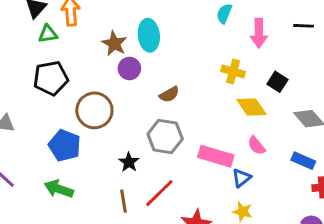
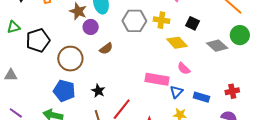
green triangle: (48, 34) -> (14, 27), moved
brown semicircle: (169, 94) -> (106, 49), moved
gray hexagon: (165, 136) -> (134, 21), moved
blue pentagon: (65, 145) -> (64, 91), moved
blue rectangle: (303, 161) -> (201, 97), moved

